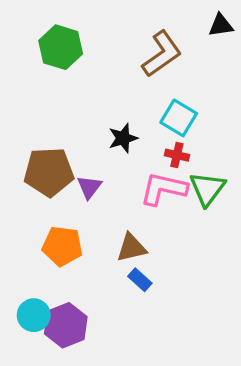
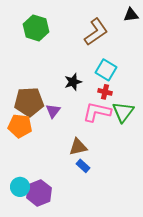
orange pentagon: (62, 246) -> (20, 126), moved

